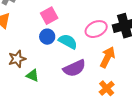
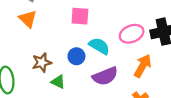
pink square: (49, 16) -> (80, 16), turned 30
blue circle: (47, 37) -> (76, 56), moved

